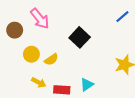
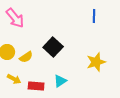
blue line: (122, 17) -> (94, 16), turned -48
black square: (80, 37) -> (53, 47), moved

